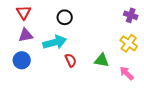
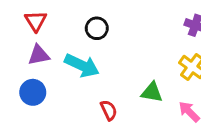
cyan arrow: (55, 42) -> (82, 66), turned 40
red semicircle: (71, 60) -> (109, 110), moved

